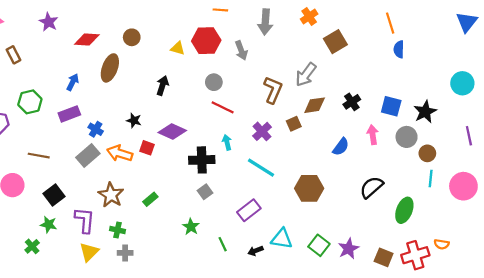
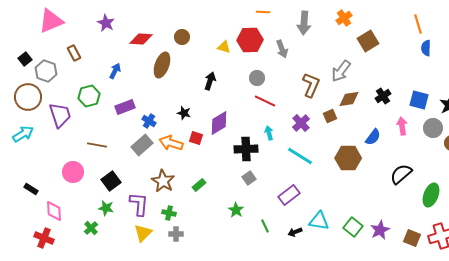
blue arrow: (73, 82) -> (115, 71), moved
purple diamond: (172, 131) -> (219, 123), turned -55
brown hexagon: (309, 188) -> (348, 158), moved

